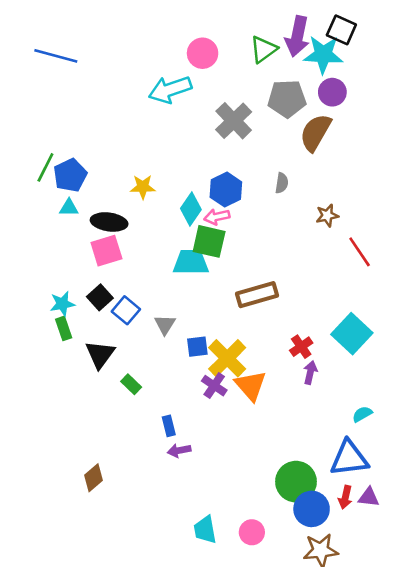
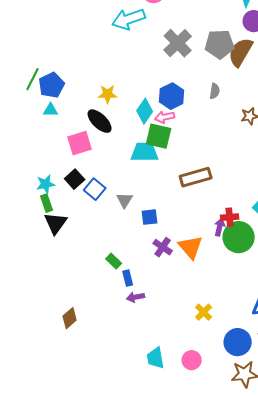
gray pentagon: (287, 99) -> (220, 44), moved
black ellipse: (109, 222) -> (100, 121), moved, turned 36
red cross: (301, 347) -> (230, 217), turned 30
black triangle: (100, 354) -> (56, 223), moved
yellow cross: (227, 358) -> (204, 312), moved, size x0.6
purple arrow: (310, 373) -> (220, 227), moved
green rectangle: (131, 384) -> (114, 261), moved
green circle: (296, 482) -> (239, 237), moved

